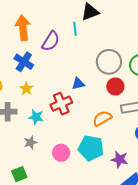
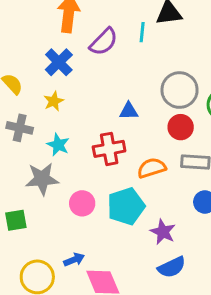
red cross: (61, 104) -> (109, 149), moved
gray star: (30, 142) -> (42, 179), size x1.6
cyan pentagon: (91, 148) -> (126, 206), turned 30

